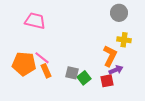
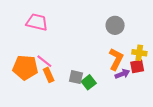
gray circle: (119, 13) -> (115, 25), moved
yellow cross: (124, 40) -> (139, 53), moved
red square: (107, 81) -> (137, 66), moved

